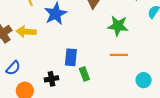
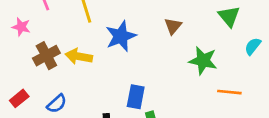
orange line: (119, 55) -> (229, 92), moved

